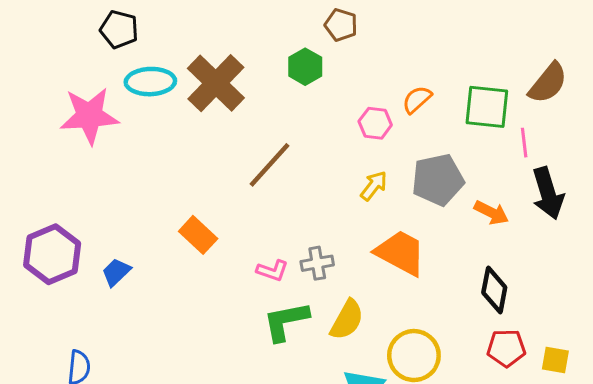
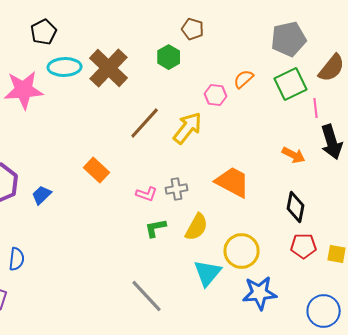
black pentagon: (119, 29) -> (44, 32), turned 30
green square: (487, 107) -> (291, 84), turned -32
gray pentagon: (438, 180) -> (289, 39), moved
yellow arrow: (374, 186) -> (188, 128), moved, size x1.6
green L-shape: (286, 321) -> (156, 228), size x0.7

